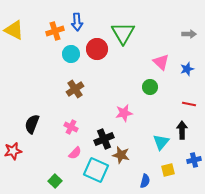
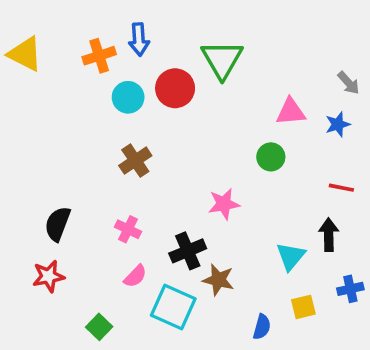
gray arrow: (189, 34) -> (349, 83), moved, turned 48
pink triangle: (161, 62) -> (291, 112), turned -48
red star: (13, 151) -> (49, 276), moved

